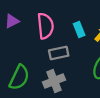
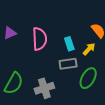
gray rectangle: (59, 53) -> (68, 64), moved

